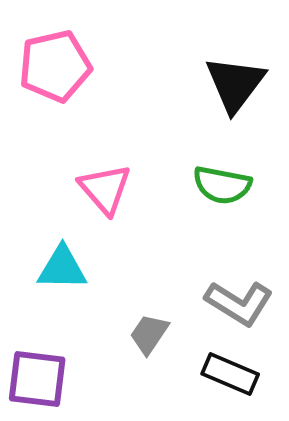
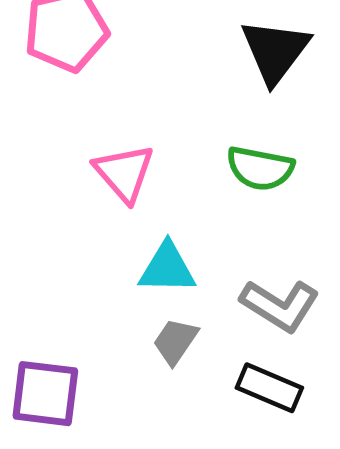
cyan triangle: (62, 268) -> (167, 268), moved

